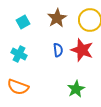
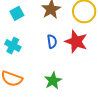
green star: (76, 89) -> (53, 81), moved

